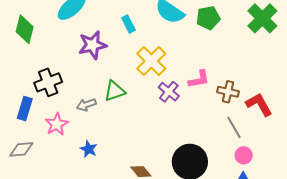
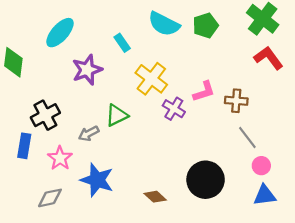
red L-shape: (259, 104) -> (269, 58), moved
gray diamond: (21, 149) -> (50, 198), moved
blue star: (89, 149) -> (97, 180), size x1.8

